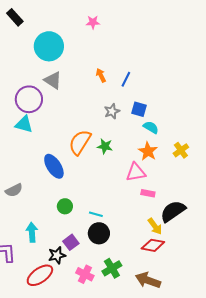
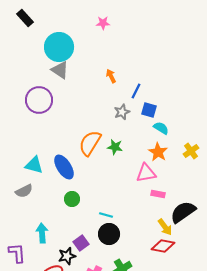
blue line: (126, 79) -> (136, 91), moved
gray triangle: (53, 80) -> (60, 70), moved
cyan triangle: (24, 124) -> (34, 165), moved
green circle: (65, 206) -> (72, 199), moved

